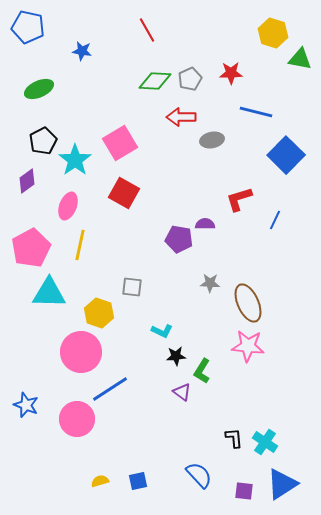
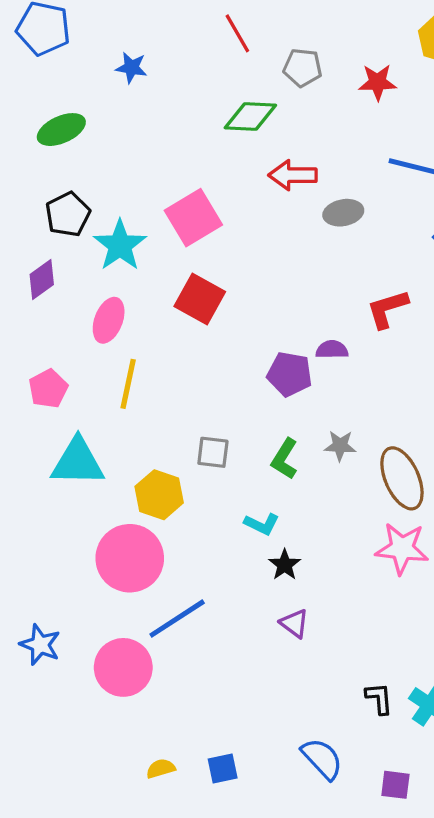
red star: (231, 73) -> (378, 82), moved
gray pentagon: (190, 79) -> (303, 68), moved, turned 30
pink pentagon: (31, 248) -> (48, 389), size x0.6
black star: (176, 356) -> (285, 565), turned -30
green L-shape: (202, 371) -> (285, 459), moved

